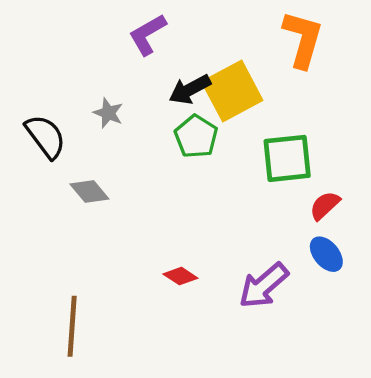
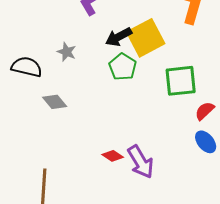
black semicircle: (46, 136) -> (27, 67), turned -40
purple arrow: (264, 286) -> (141, 162), moved, turned -80

